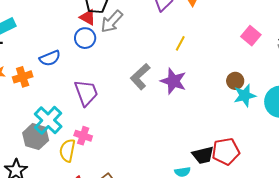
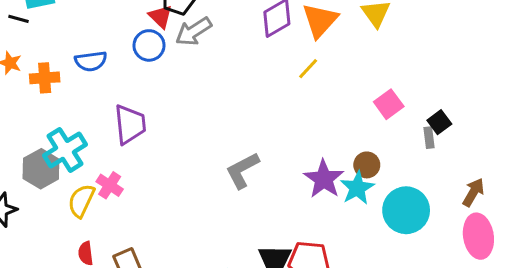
yellow line: (180, 43) -> (308, 69), moved
gray L-shape: (140, 76) -> (242, 170), moved
purple star: (173, 81) -> (324, 179), moved
brown circle: (235, 81) -> (367, 165), moved
cyan star: (245, 95) -> (357, 188), turned -30

